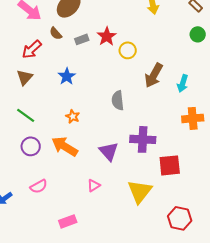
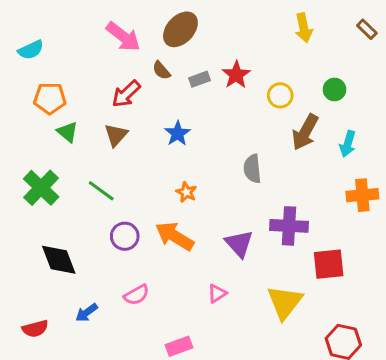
green circle: (198, 34) -> (335, 89), moved
yellow circle: (128, 50) -> (280, 95), moved
green line: (26, 115) -> (101, 191), moved

